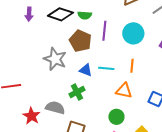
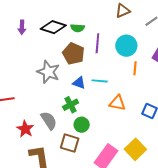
orange line: (132, 66) -> (135, 68), moved
gray semicircle: (55, 108) -> (49, 121), turned 42
green circle: (116, 117) -> (82, 125), moved

